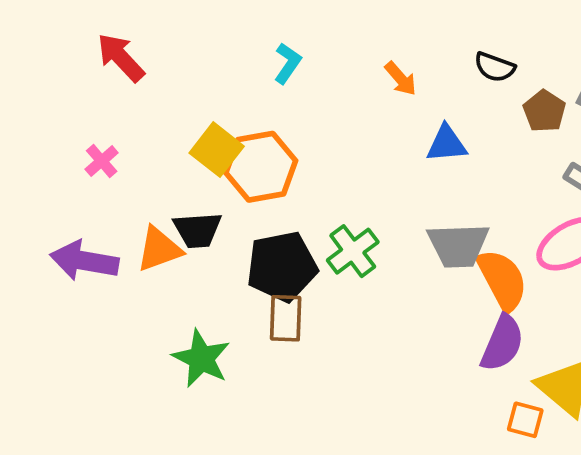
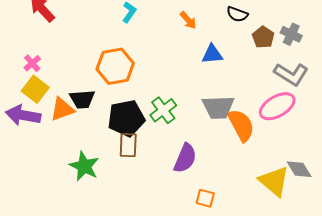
yellow square: (217, 150) -> (35, 89), moved
purple semicircle: (502, 343) -> (185, 158), moved
orange square: (525, 420) -> (205, 198), moved

